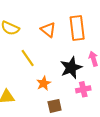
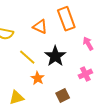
black star: (71, 68) -> (55, 56), moved
orange star: (44, 83) -> (38, 78), moved

